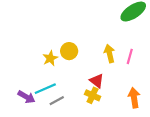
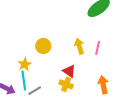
yellow star: (50, 58) -> (25, 64), moved
cyan line: (45, 89) -> (24, 80), turned -72

